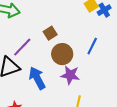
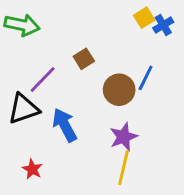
brown circle: (62, 54) -> (119, 90), moved
purple star: (70, 75) -> (124, 137), moved, turned -30

